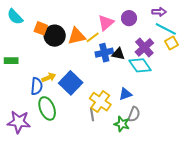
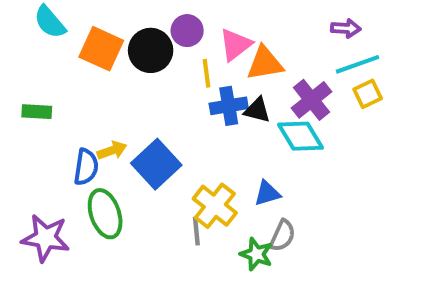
purple circle: (129, 18) -> (187, 31), moved
orange square: (41, 28) -> (101, 49), size x1.5
cyan line: (166, 29) -> (357, 64), turned -50
black circle: (55, 36) -> (151, 50), moved
orange triangle: (77, 36) -> (265, 63), moved
yellow line: (93, 37) -> (206, 73), turned -64

